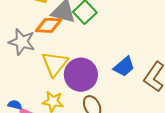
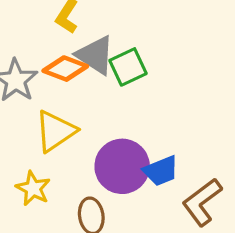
purple circle: (81, 75) -> (122, 166), moved

